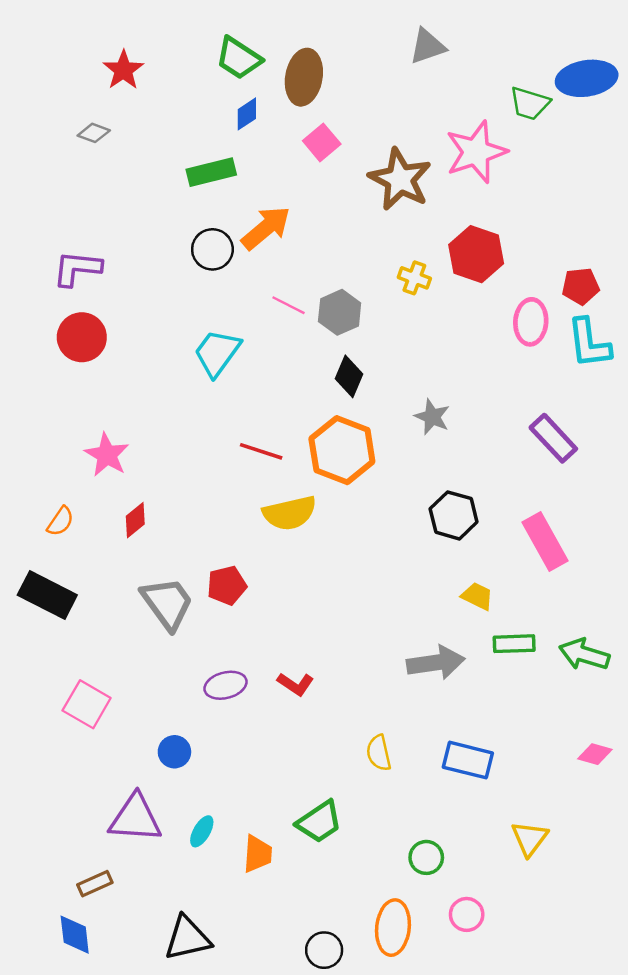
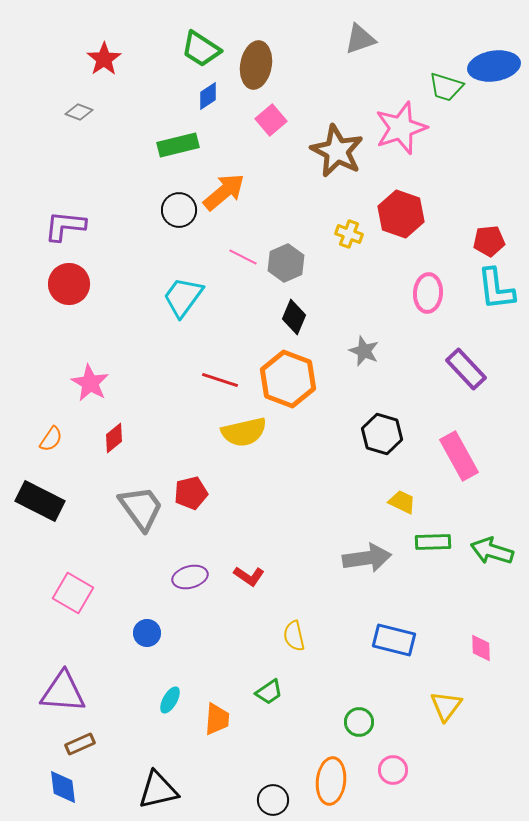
pink ellipse: (531, 322) -> (428, 293), moved
yellow semicircle: (379, 753) -> (294, 636), moved
pink diamond: (595, 754) -> (481, 648), moved, turned 72
purple triangle: (135, 818) -> (63, 692), moved
green trapezoid: (319, 822) -> (269, 692), size x0.7

